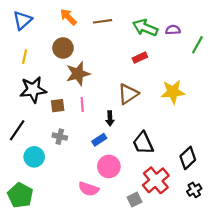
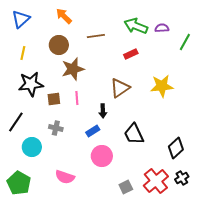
brown line: (102, 21) -> (96, 36), moved
red cross: (156, 180) -> (156, 181), moved
pink semicircle: (89, 189) -> (65, 177), moved

